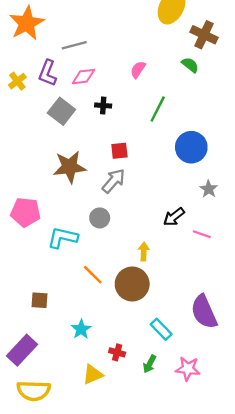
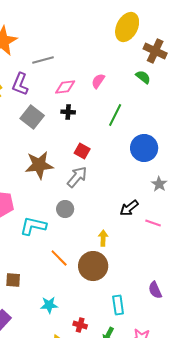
pink diamond: (83, 77) -> (65, 87), moved
red square: (119, 151) -> (82, 151), turned 35
purple semicircle: (204, 312) -> (155, 290), size x0.6
cyan star: (81, 329) -> (49, 305), turned 30
cyan rectangle: (161, 329) -> (118, 305), turned 36

